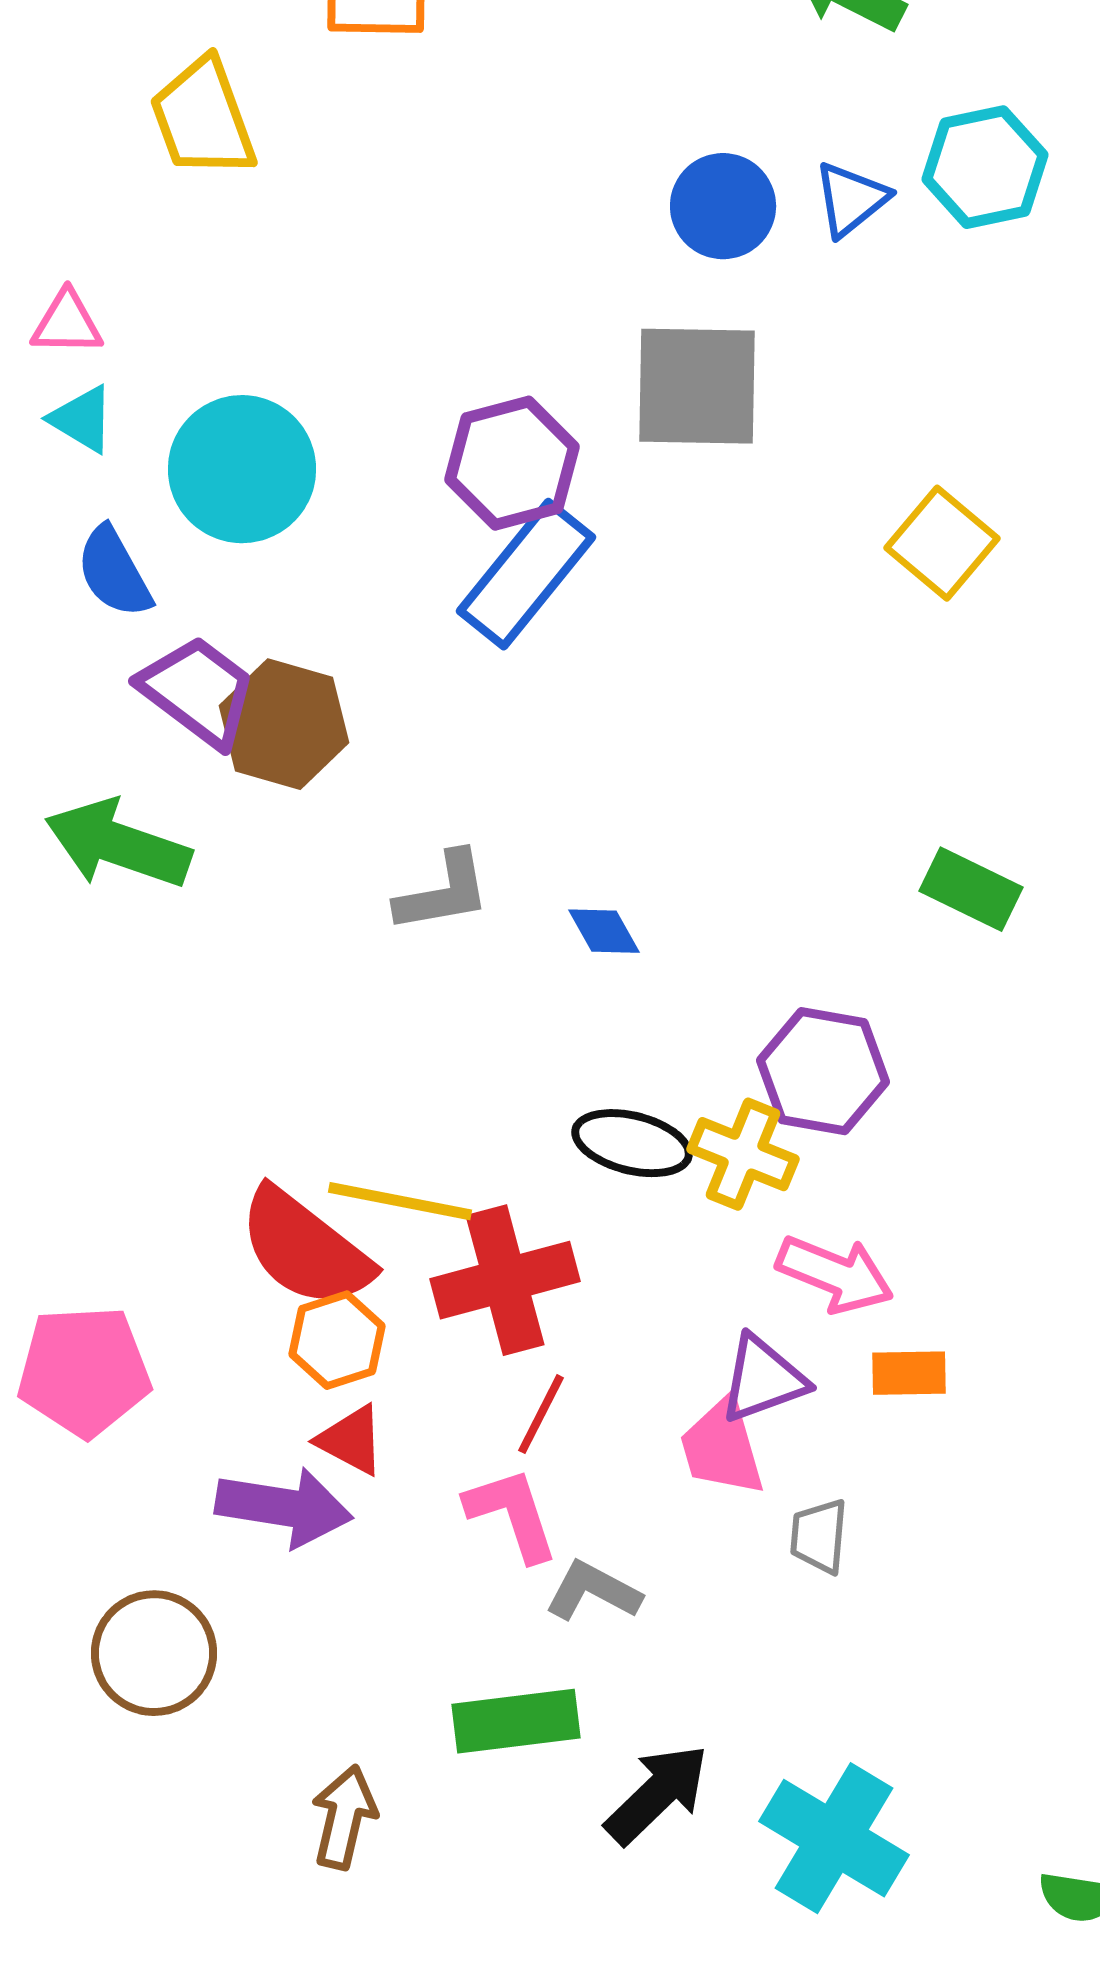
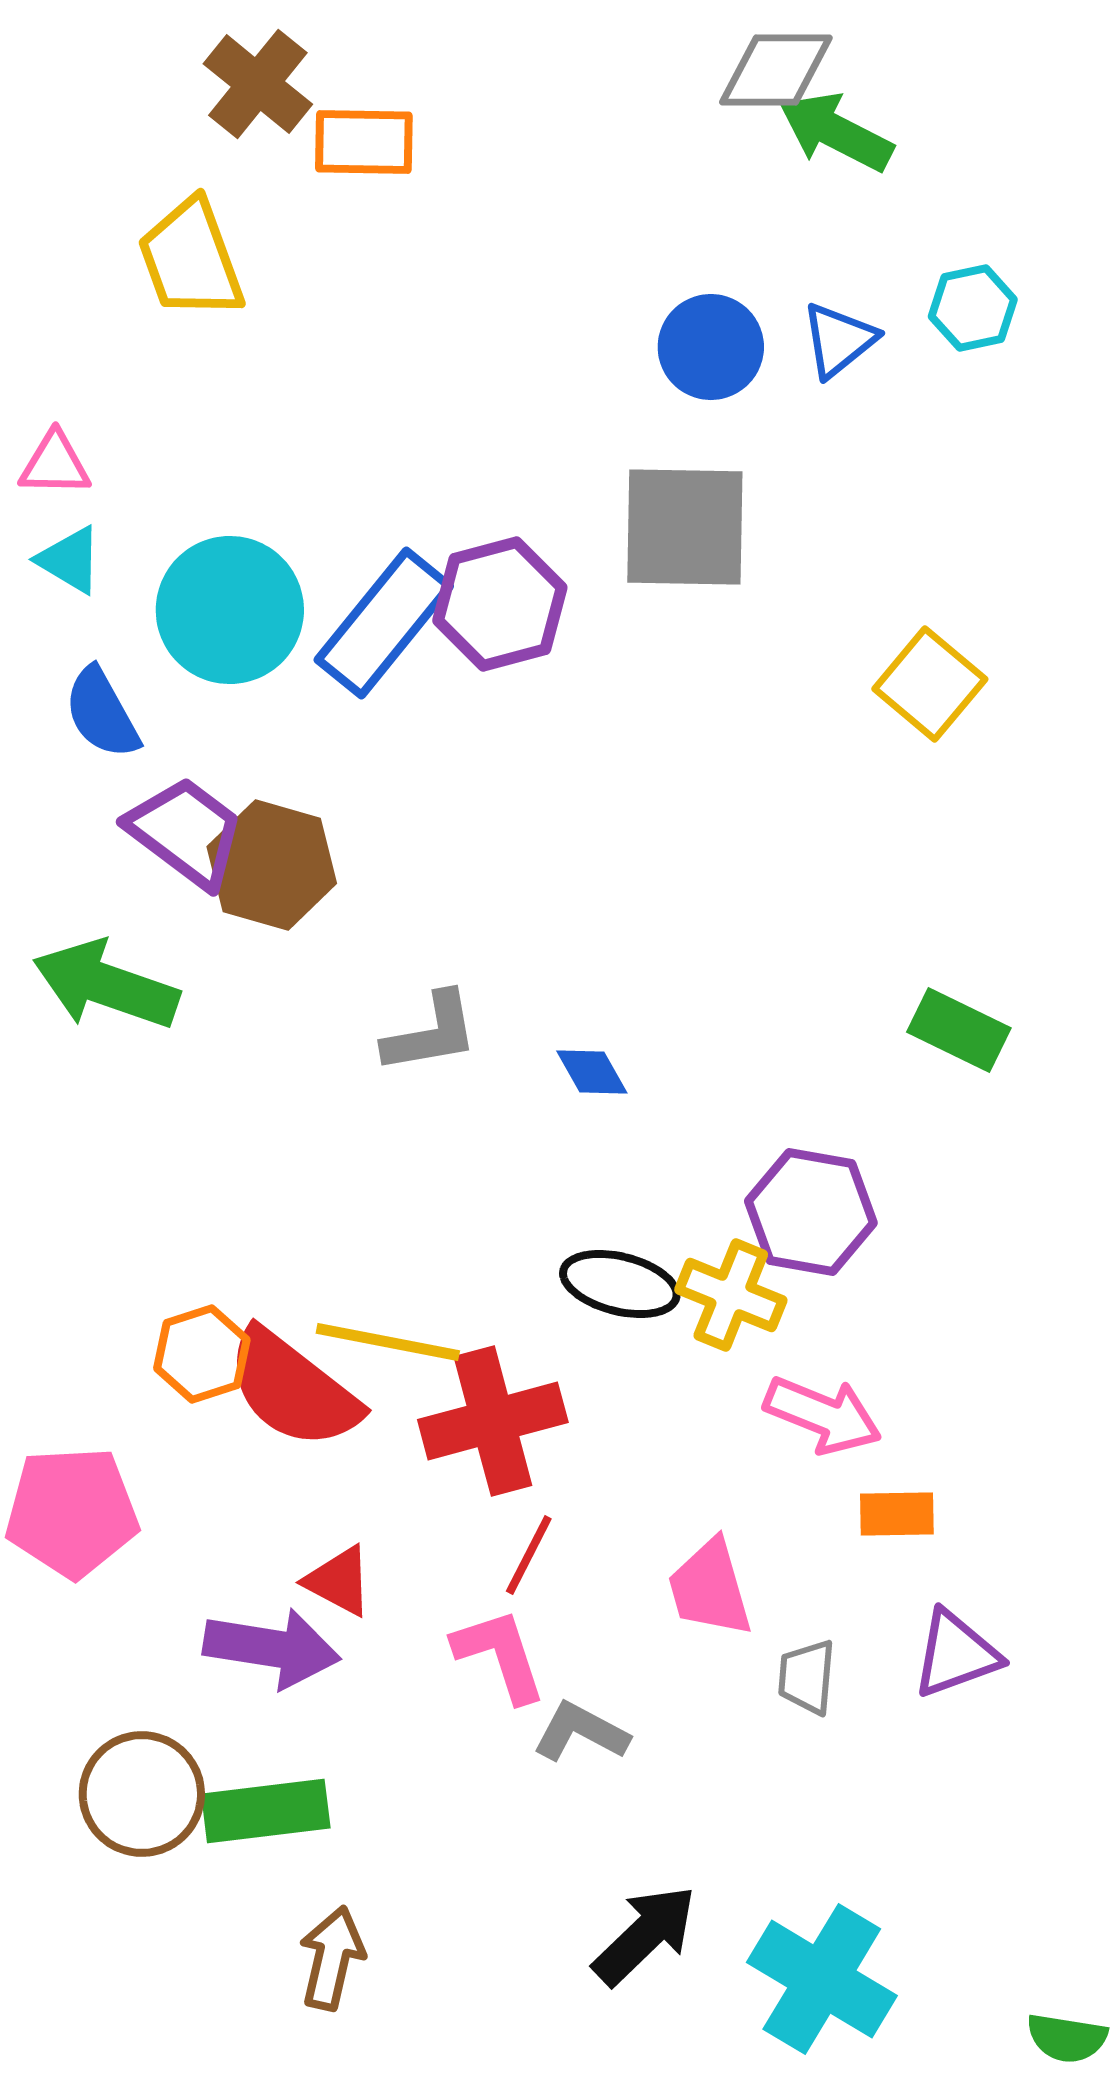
cyan hexagon: (985, 167) -> (973, 308), size x0.7
blue rectangle: (526, 574) -> (384, 623), moved
orange hexagon: (337, 1340) -> (202, 1354), moved
purple triangle: (763, 1379) -> (956, 1654), moved
green rectangle: (516, 1721) -> (266, 1811), moved

